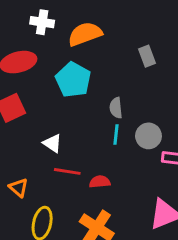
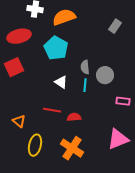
gray rectangle: (147, 56) -> (115, 26), moved, turned 56
gray circle: (148, 136) -> (105, 75), moved
white triangle: (52, 143) -> (61, 82), moved

